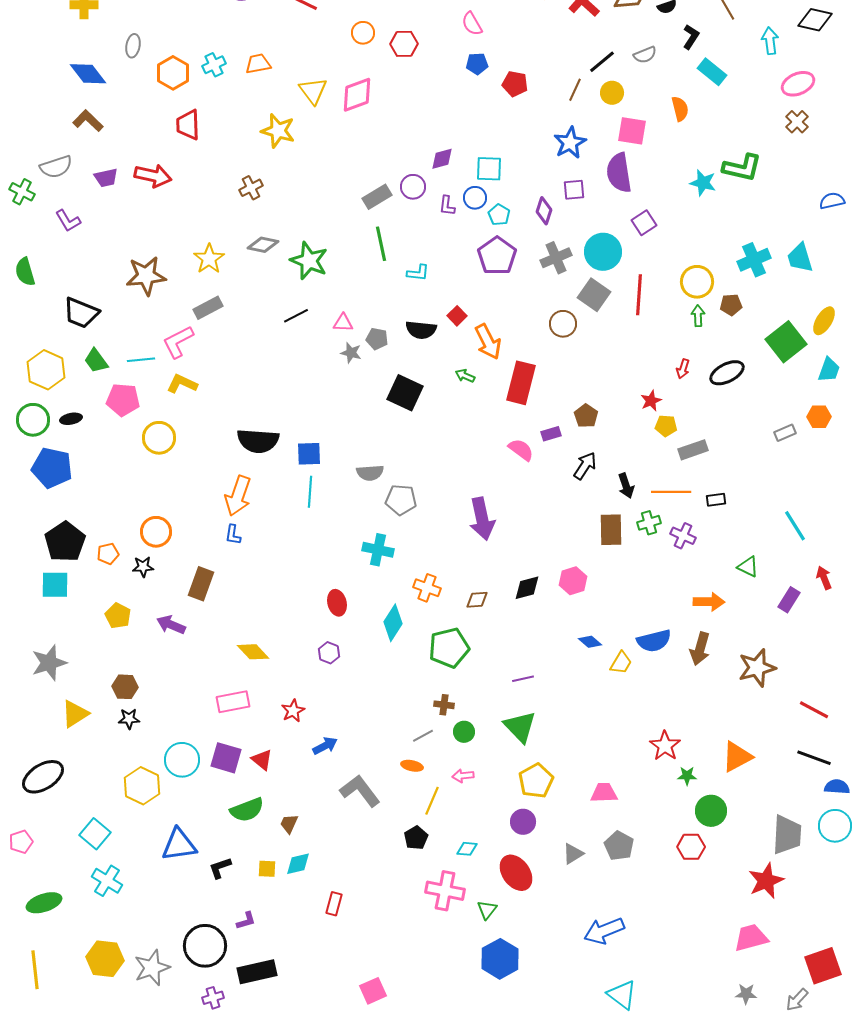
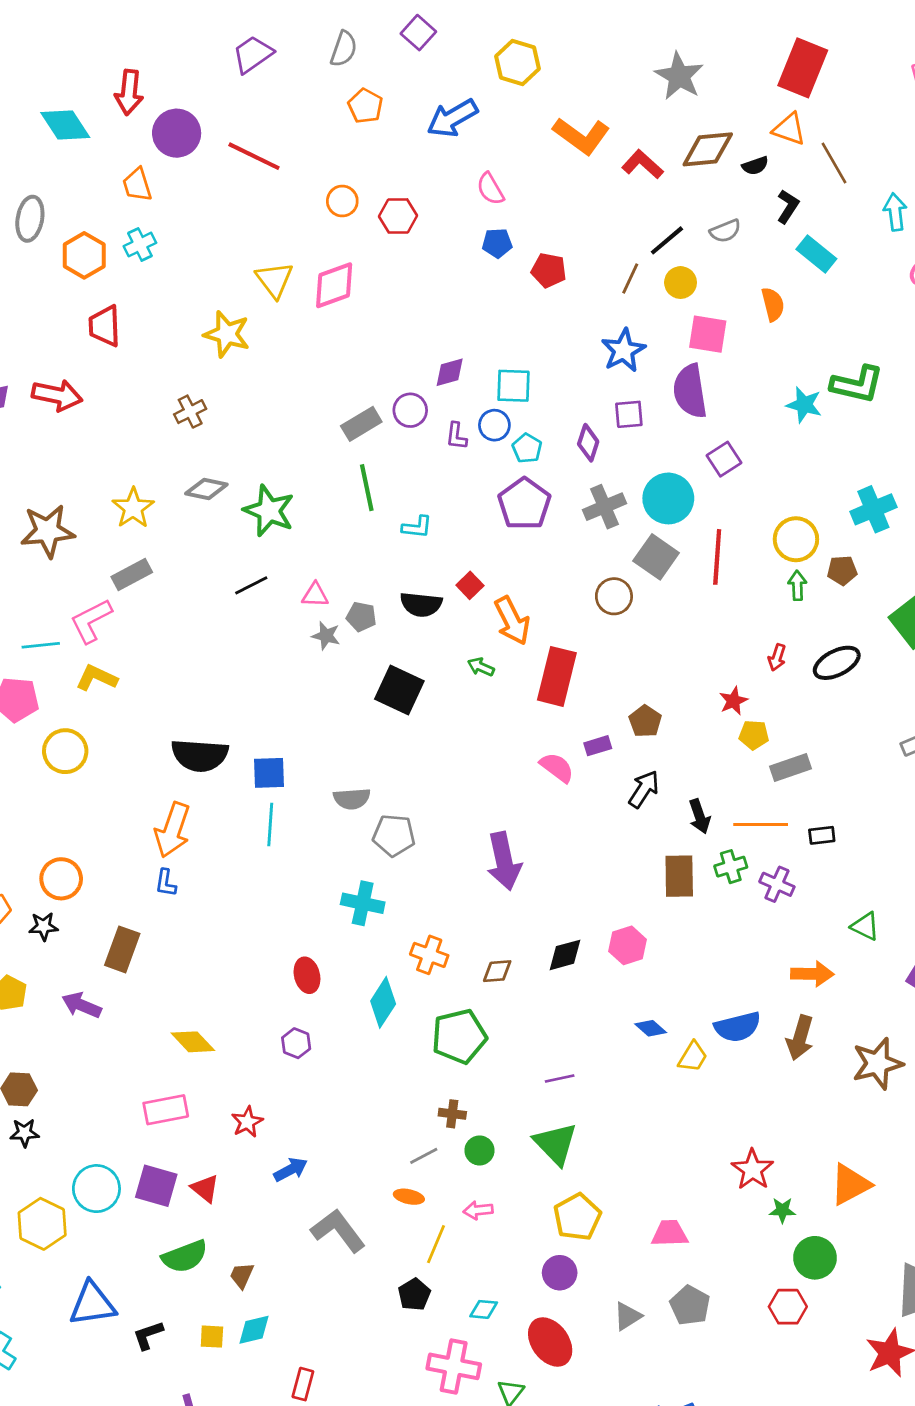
gray ellipse: (133, 46) -> (30, 219), size x1.4
orange trapezoid: (258, 64) -> (137, 185), moved, turned -96

